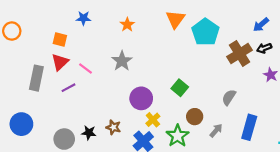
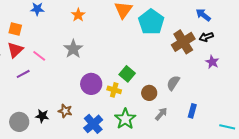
blue arrow: (261, 25) -> (203, 15), turned 77
brown circle: (195, 117) -> (149, 93), moved
yellow cross: (153, 120) -> (114, 90), moved, turned -32
blue rectangle: (249, 127) -> (192, 111), size x0.6

